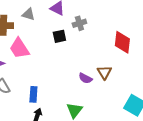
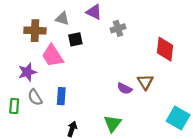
black square: (59, 36) -> (75, 39), moved
blue rectangle: (33, 94) -> (61, 96), moved

